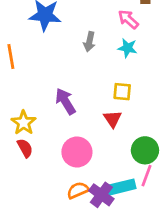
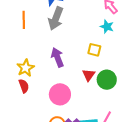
gray arrow: (89, 42) -> (56, 18), moved, size x1.6
yellow square: (122, 92) -> (94, 50), moved
green circle: (145, 150) -> (107, 80), moved

